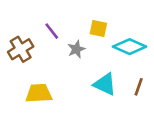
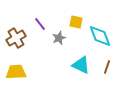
cyan diamond: (130, 47) -> (100, 36), turned 45
yellow trapezoid: (39, 93) -> (16, 72), moved

